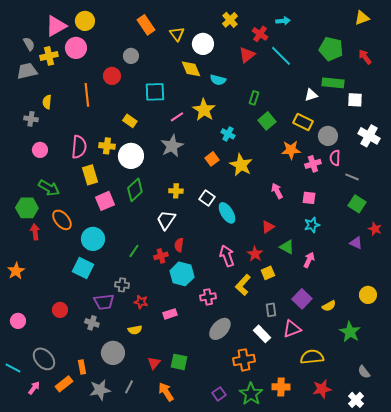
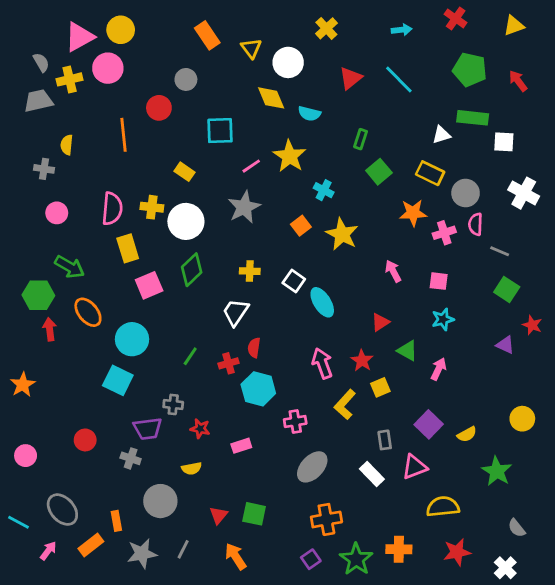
red cross: (260, 34) -> (456, 18), moved
orange cross: (244, 360) -> (326, 519), moved

